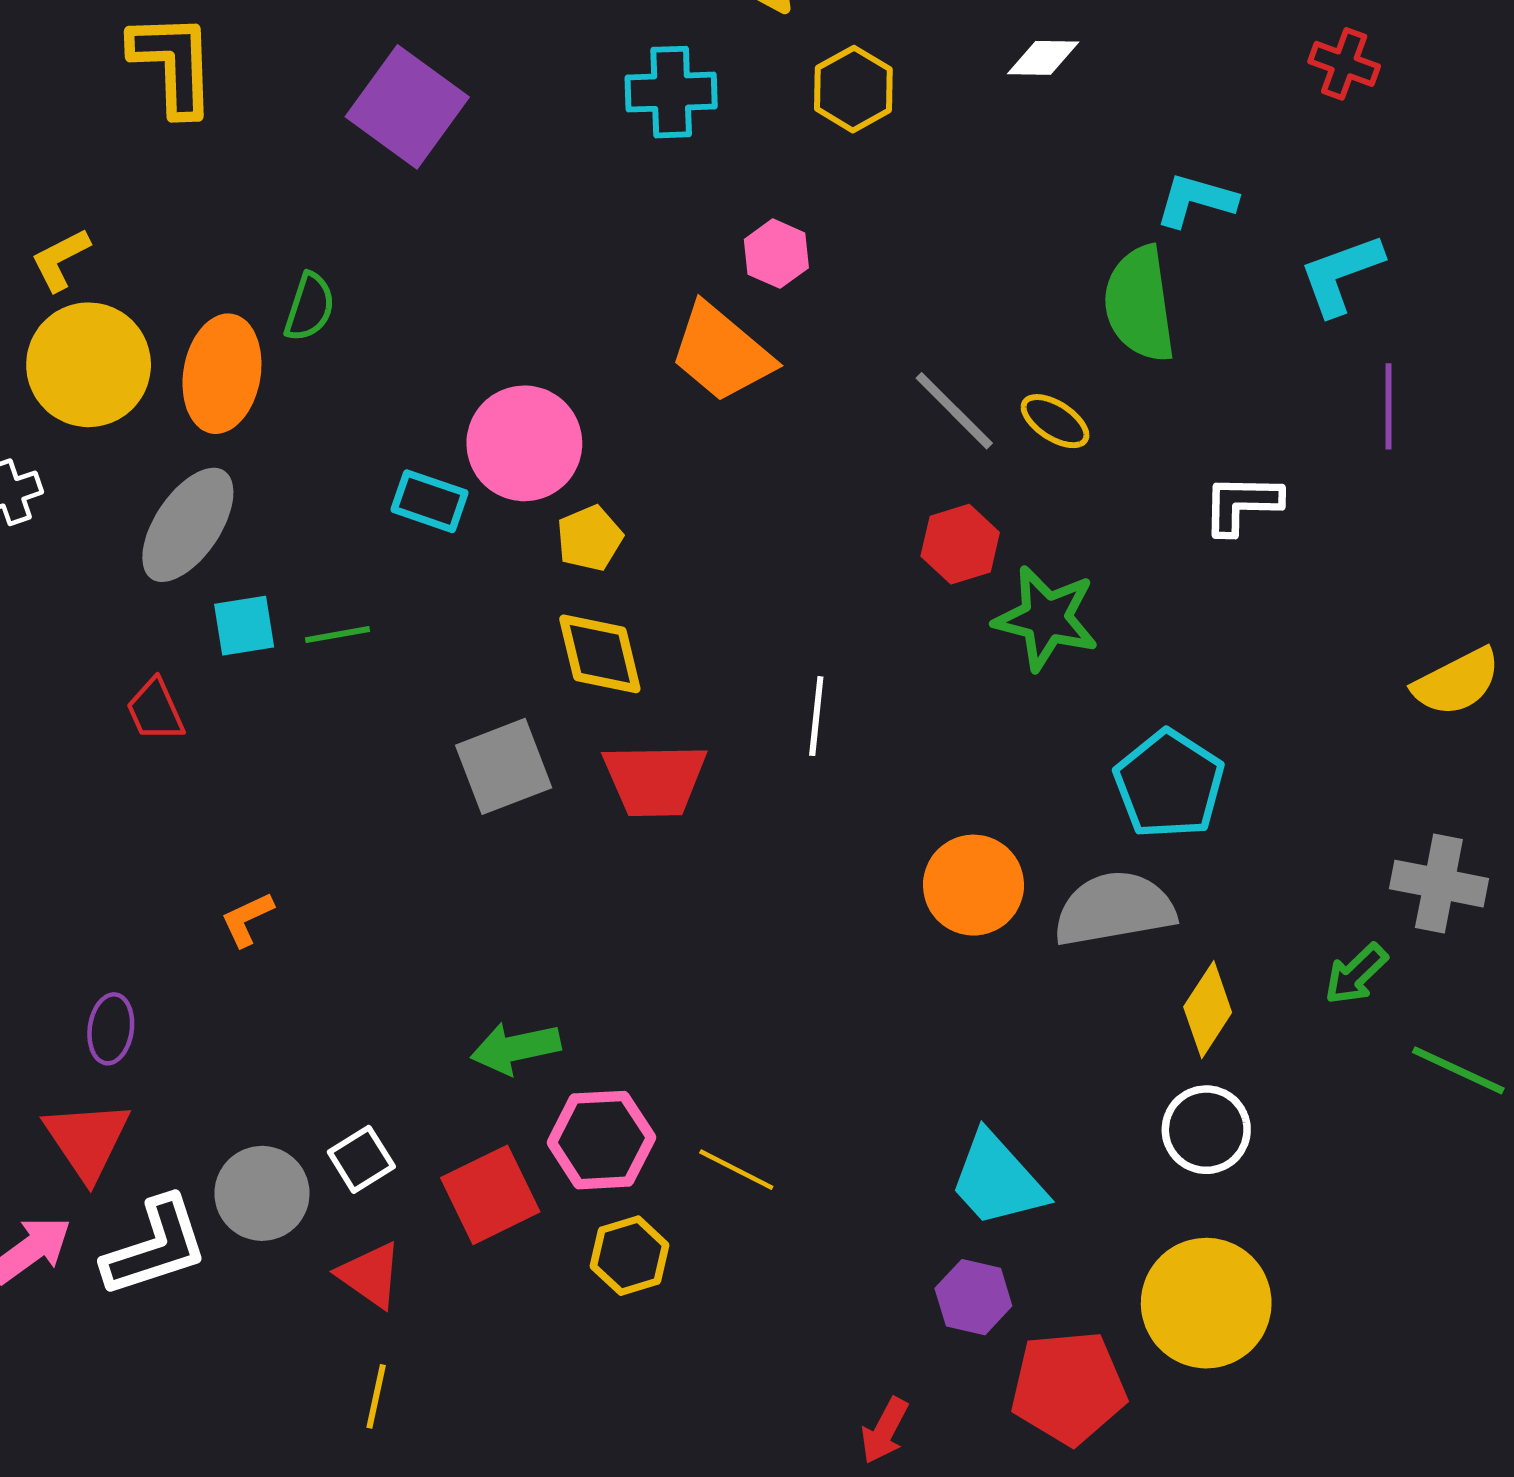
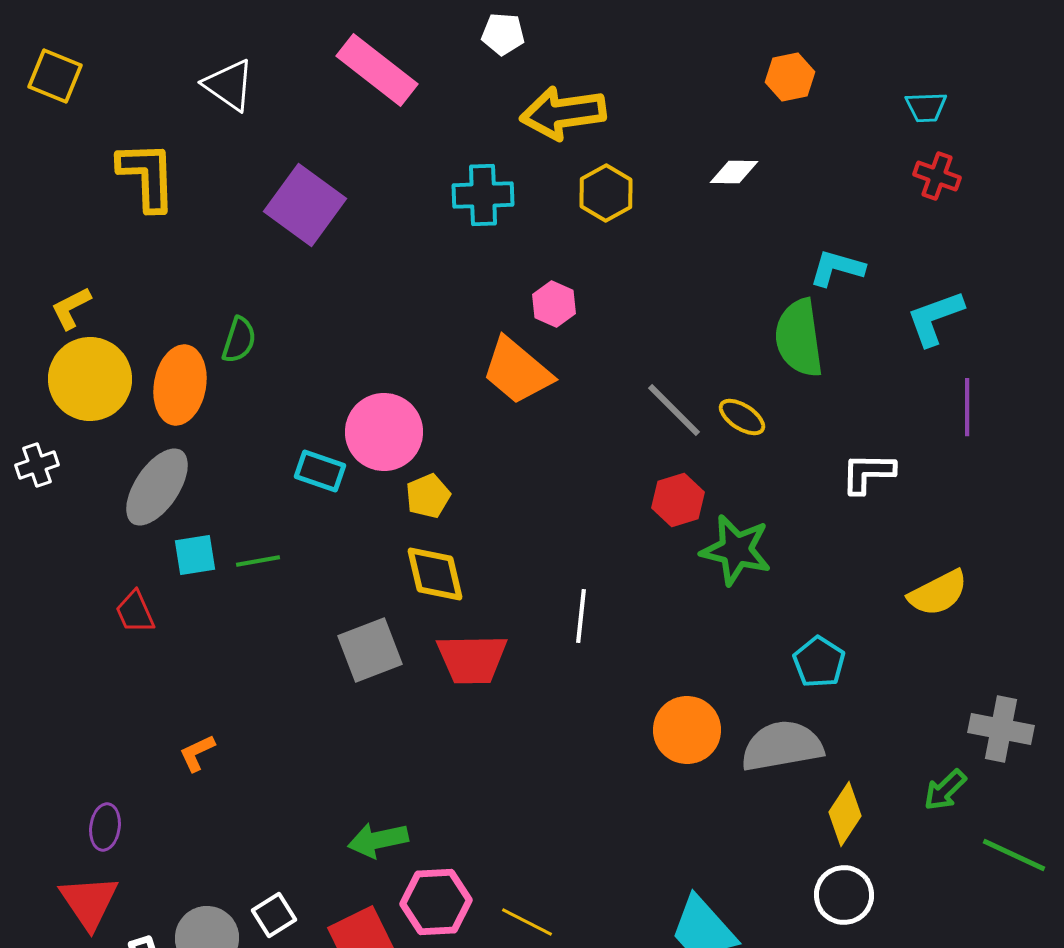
yellow semicircle: (1457, 682) -> (938, 593), moved
cyan pentagon: (1169, 784) -> (819, 662), size x0.7

